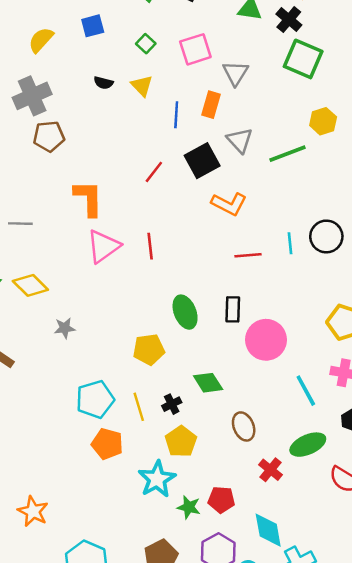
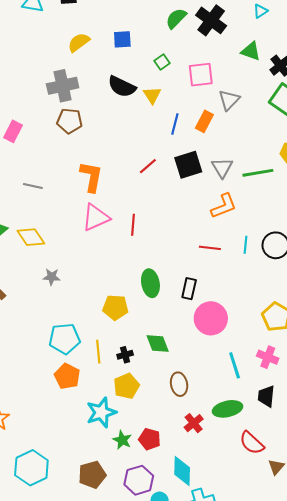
black semicircle: (103, 83) -> (122, 87), size x1.8
gray triangle: (240, 140) -> (222, 168), moved
orange L-shape: (229, 204) -> (224, 206), moved, turned -60

